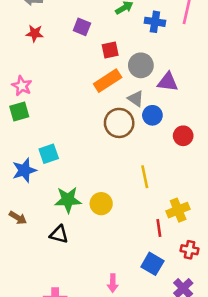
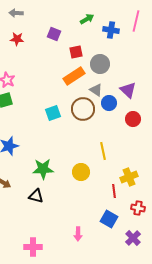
purple triangle: (168, 82) -> (128, 90), moved, turned 36
cyan square: (49, 154) -> (53, 113), moved
yellow circle: (101, 204) -> (81, 172), moved

